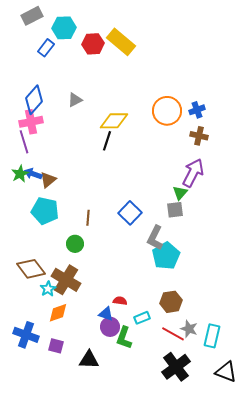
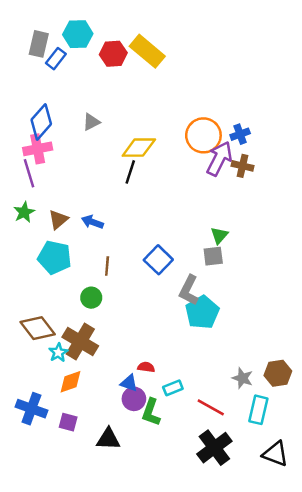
gray rectangle: (32, 16) -> (39, 44), moved, turned -50
purple arrow: (193, 173) -> (219, 159), moved
blue arrow: (33, 174) -> (92, 222), moved
brown hexagon: (171, 302) -> (278, 373), moved
gray star: (189, 329) -> (242, 378), moved

